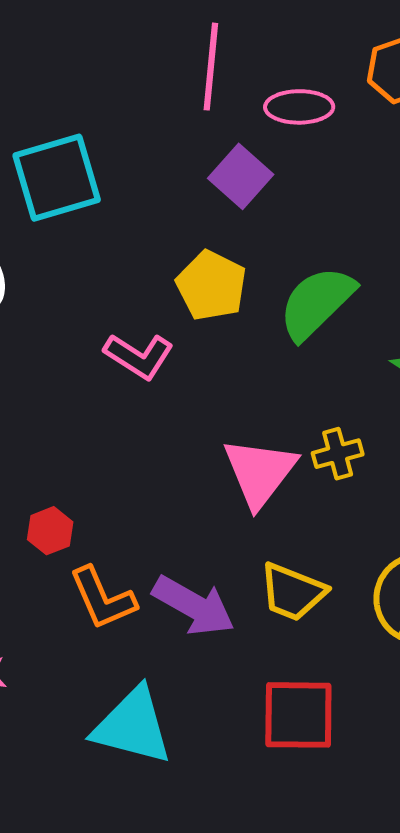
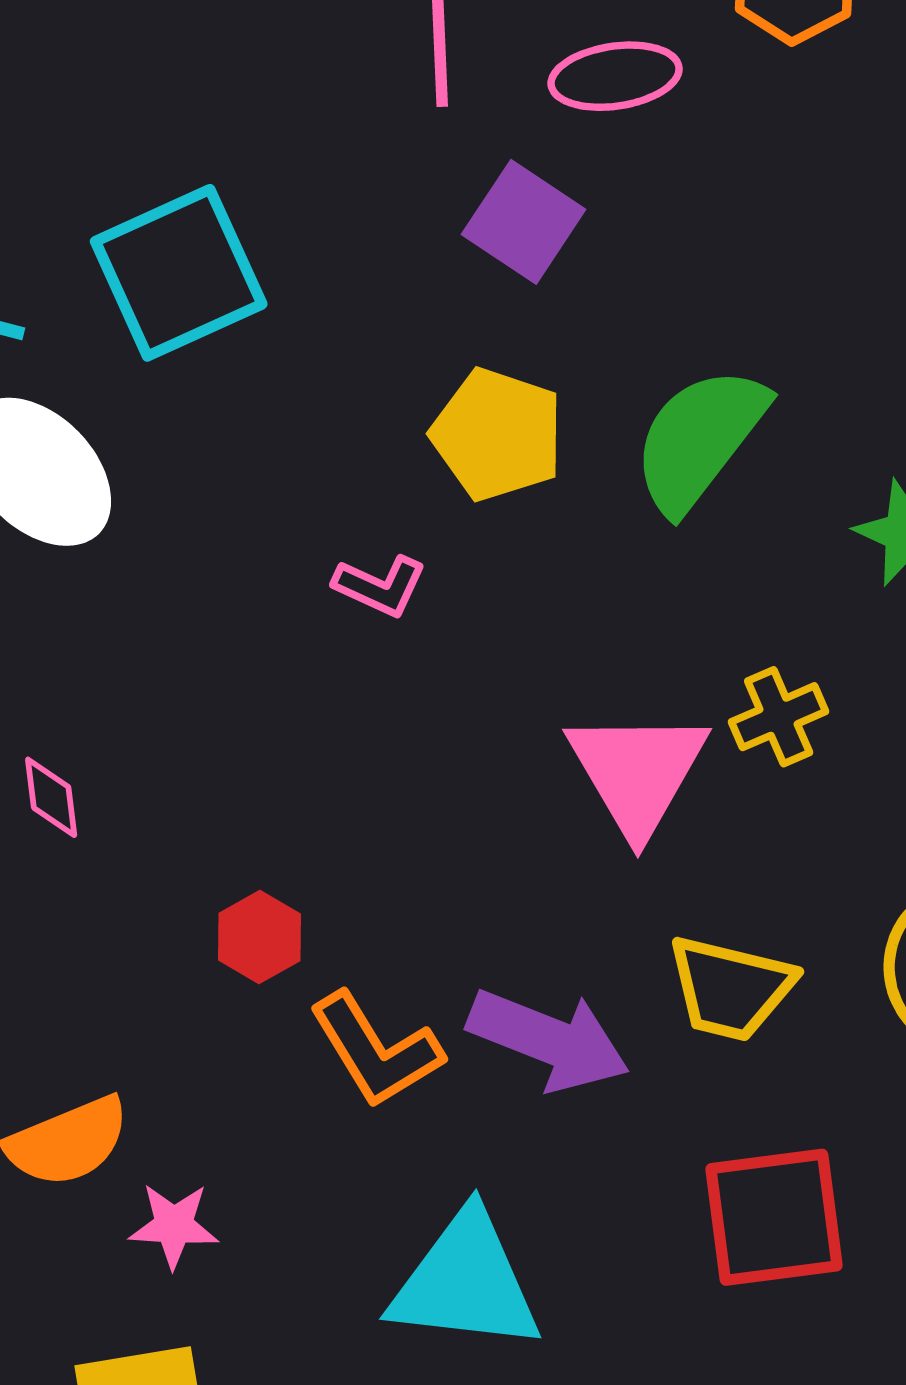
pink L-shape: (139, 356) -> (380, 586), size x0.7

